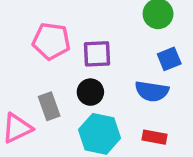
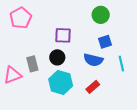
pink pentagon: (51, 41) -> (21, 18), moved, turned 30
red rectangle: (155, 137) -> (93, 87), turned -56

